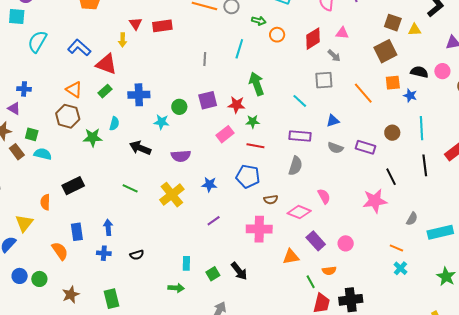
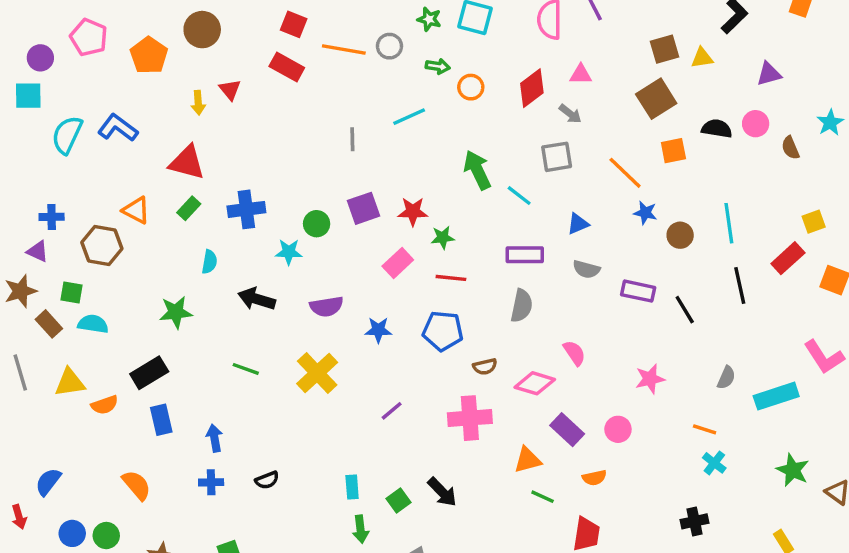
brown square: (393, 23) -> (664, 49), turned -30
red rectangle: (162, 26) -> (287, 67), moved, turned 42
yellow arrow: (123, 40) -> (198, 103), moved
blue L-shape: (79, 48) -> (118, 128), moved
cyan line: (239, 49) -> (409, 117), turned 54
green arrow: (257, 84) -> (477, 170), moved
blue star: (410, 96) -> (645, 213), moved
brown hexagon: (68, 116) -> (102, 246), moved
green star: (93, 138) -> (176, 312), moved
purple rectangle: (365, 147) -> (638, 291), moved
blue star: (209, 184) -> (378, 330), moved
pink star: (375, 201) -> (650, 379), moved, size x0.7
orange semicircle: (45, 202) -> (105, 405), turned -105
yellow triangle: (24, 223) -> (70, 383), moved, turned 48
blue rectangle: (77, 232) -> (161, 420), moved
green line: (311, 282) -> (543, 497), moved, turned -32
green arrow: (176, 288) -> (361, 529), moved, turned 84
black cross: (351, 300) -> (694, 521), moved, size x0.7

